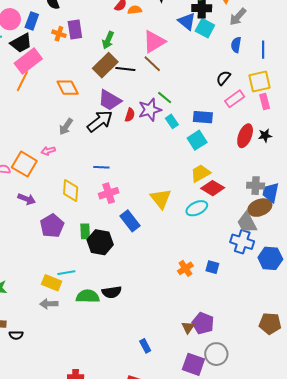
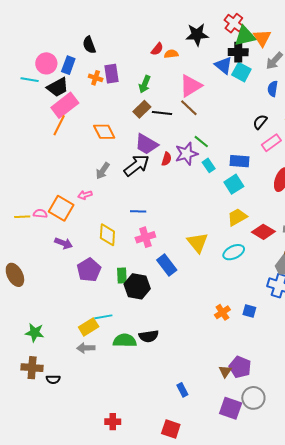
brown rectangle: (105, 65) -> (142, 109), size x0.7
red diamond: (213, 188) -> (263, 232), moved
yellow rectangle: (52, 283) -> (89, 327), turned -54

